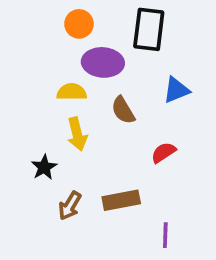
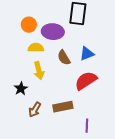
orange circle: (79, 24) -> (29, 25), moved
blue triangle: (176, 90) -> (87, 54), moved
red semicircle: (163, 152) -> (86, 81), size x1.6

